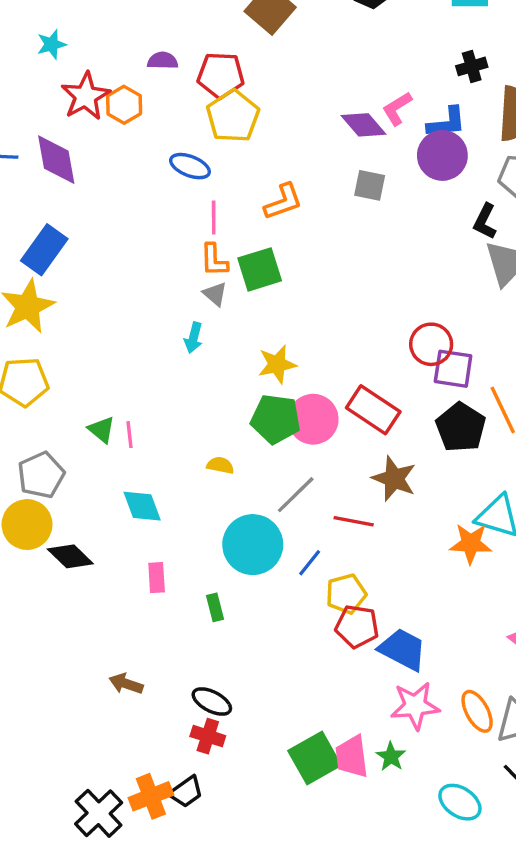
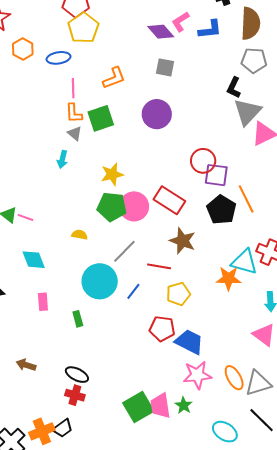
orange hexagon: (124, 105) -> (23, 49), moved
purple circle: (442, 155) -> (157, 114), moved
blue ellipse: (190, 166) -> (58, 58), turned -30
pink line: (129, 435) -> (25, 217), turned -63
yellow pentagon: (346, 594) -> (178, 294), moved

